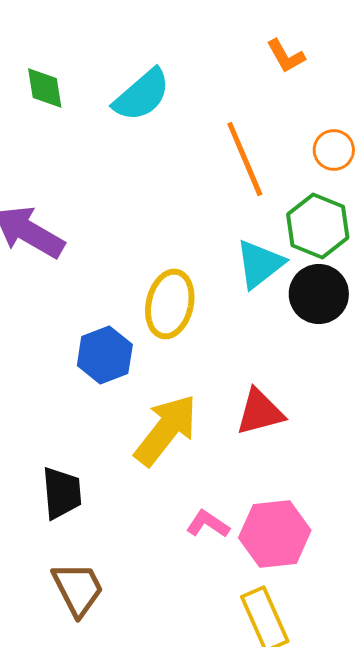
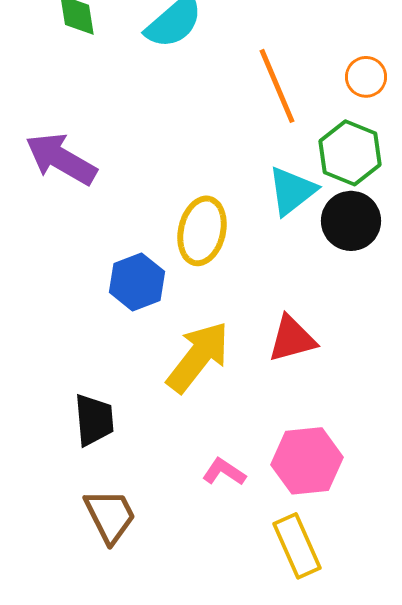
pink L-shape: (208, 524) -> (224, 472), moved

